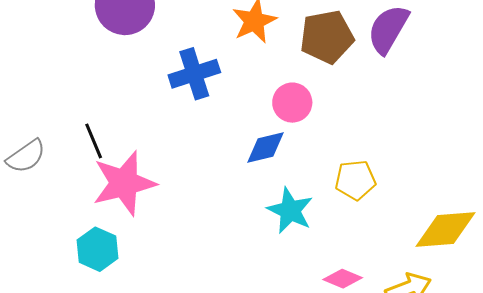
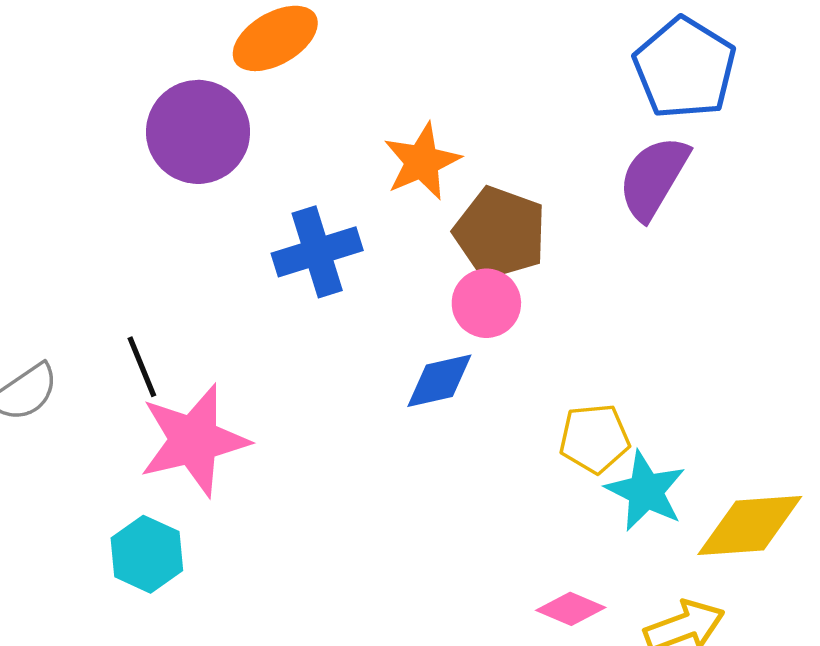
brown pentagon: (327, 37) -> (500, 233), moved, turned 30
cyan star: (290, 211) -> (646, 491), moved

